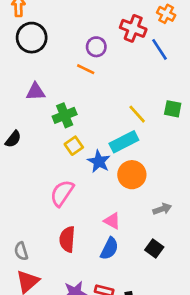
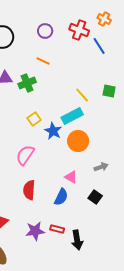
purple circle: (96, 47) -> (45, 31), moved
green cross: (65, 115) -> (27, 83), moved
pink triangle: (112, 221) -> (71, 177), moved

